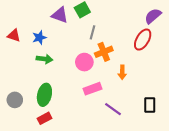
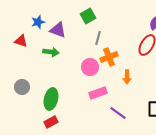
purple triangle: (60, 15) -> (58, 30), moved
blue star: (39, 38) -> (38, 22), moved
green arrow: (44, 59) -> (51, 52), moved
gray circle: (15, 100) -> (22, 87), moved

